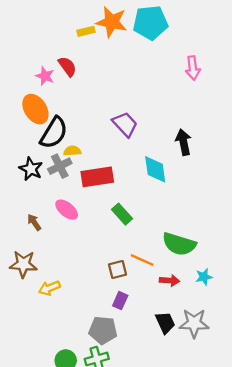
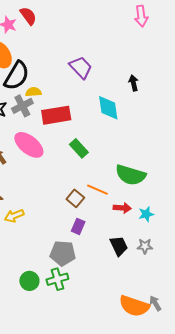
black arrow: (183, 142) -> (134, 83), size x0.7
pink ellipse: (67, 210) -> (29, 145), size x1.4
brown square: (118, 269) -> (75, 198), turned -36
cyan star: (204, 277) -> (146, 214), moved
gray star: (194, 323) -> (145, 246), size x0.6

